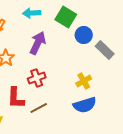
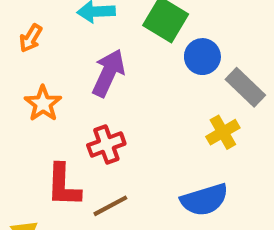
yellow cross: (84, 81) -> (223, 132), moved

